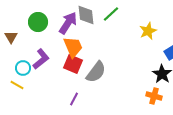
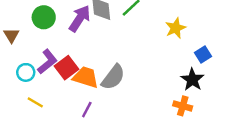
orange trapezoid: (73, 47) -> (86, 77), moved, turned -50
red square: (73, 64) -> (66, 68), moved, turned 30
yellow line: (17, 85) -> (35, 102), moved

